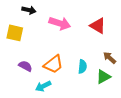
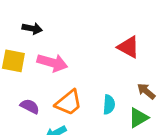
pink arrow: (60, 23) -> (52, 63), moved

